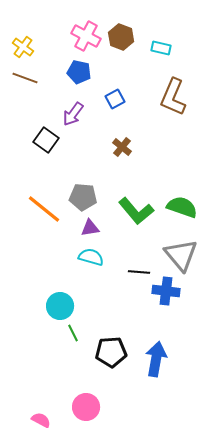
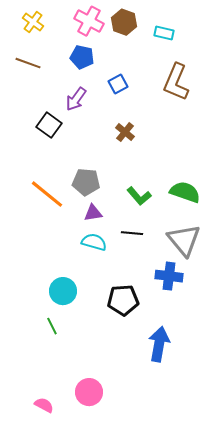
yellow cross: (23, 47) -> (33, 22), moved
green L-shape: (136, 211) -> (139, 196), size x0.7
black line: (139, 272) -> (132, 233), moved
green line: (73, 333) -> (52, 326), moved
black pentagon: (111, 352) -> (123, 300), moved

